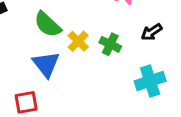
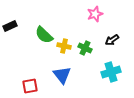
yellow cross: (78, 41) -> (64, 46), turned -32
blue triangle: (46, 64) -> (62, 75), moved

